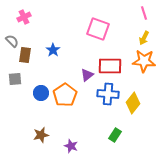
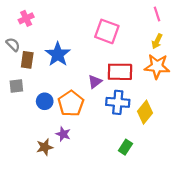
blue star: (53, 50) -> (58, 54), size x1.6
purple star: (71, 146) -> (63, 134), moved

